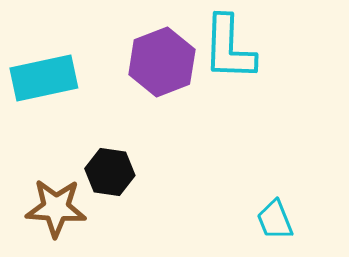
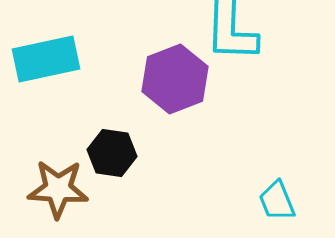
purple hexagon: (162, 62) -> (175, 79), moved

